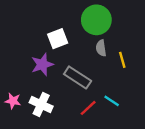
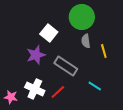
white square: (58, 39) -> (49, 33), turned -30
pink star: (13, 101) -> (11, 97), moved
red line: (88, 108) -> (58, 92), moved

